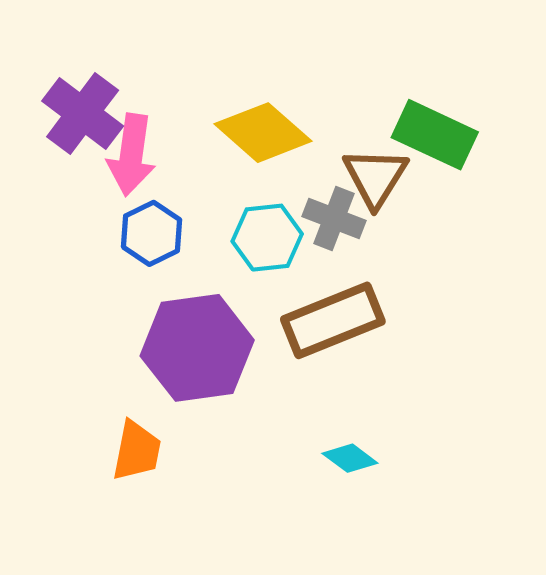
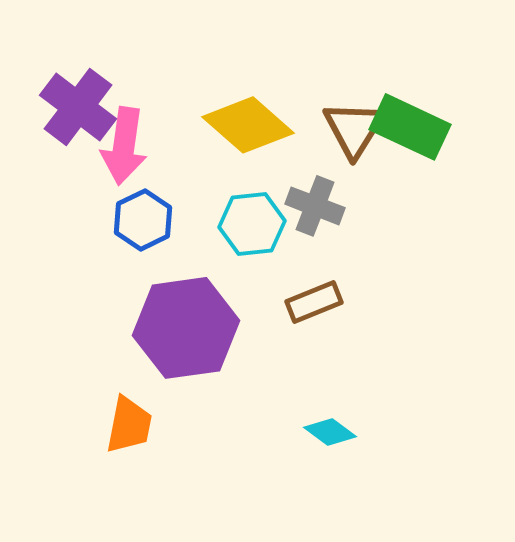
brown triangle: (375, 177) -> (354, 129), moved
brown rectangle: (333, 320) -> (314, 302), size x0.6

